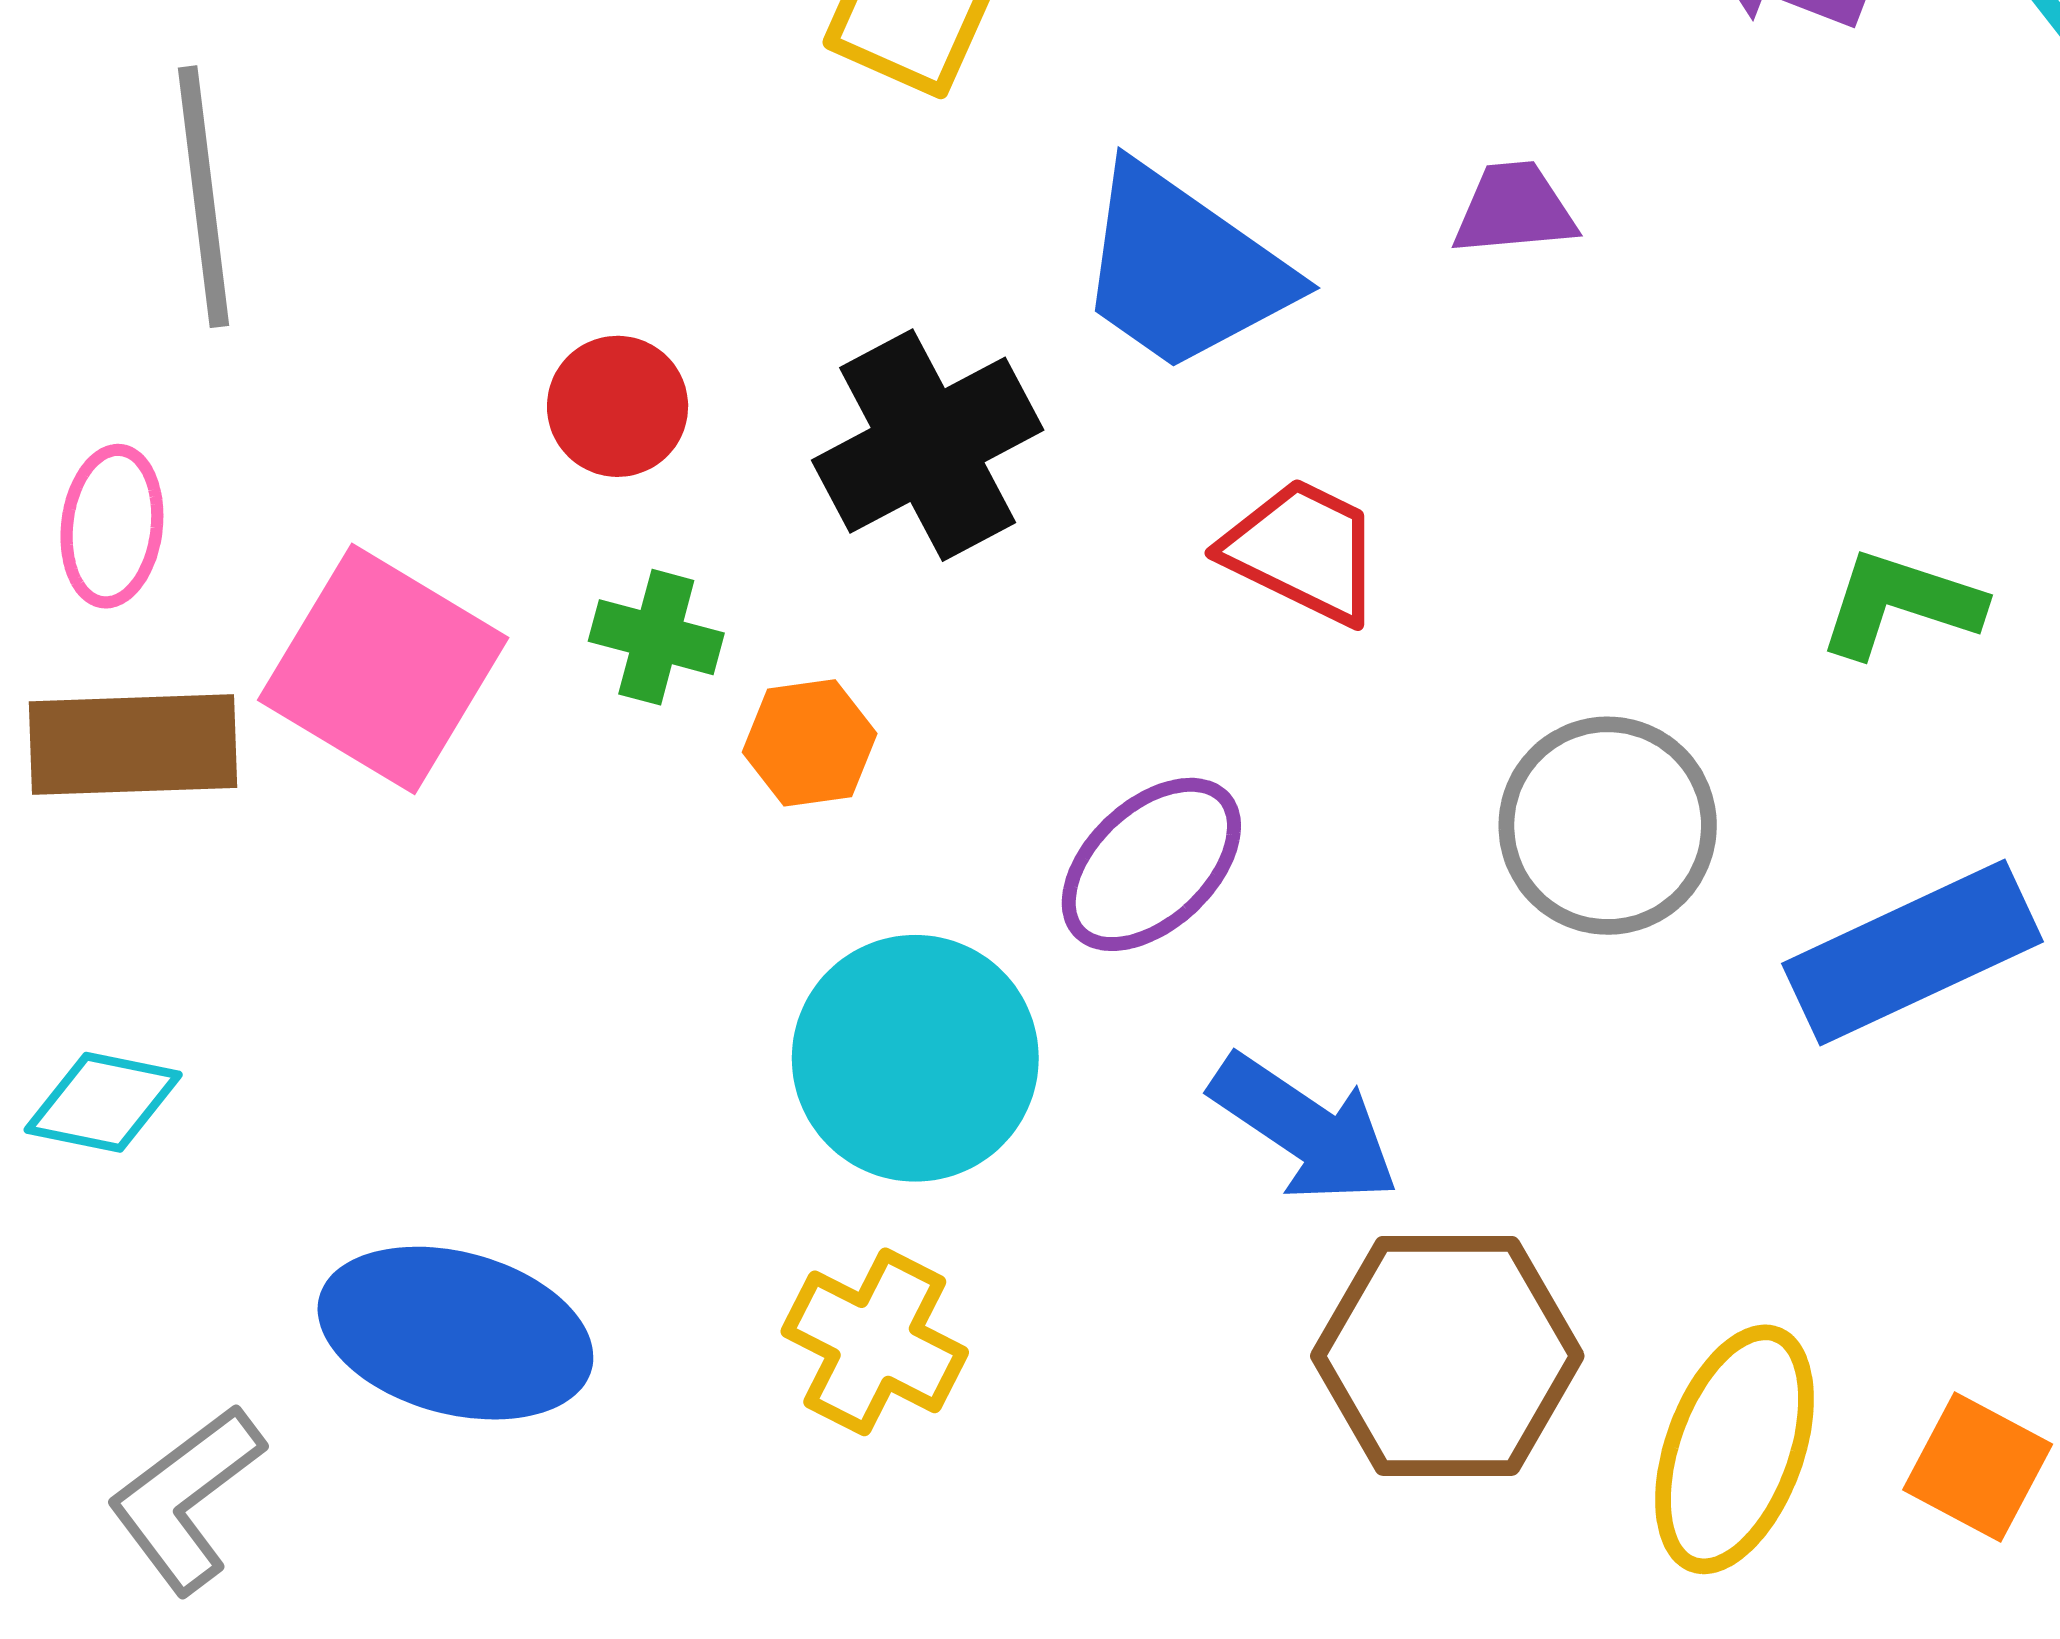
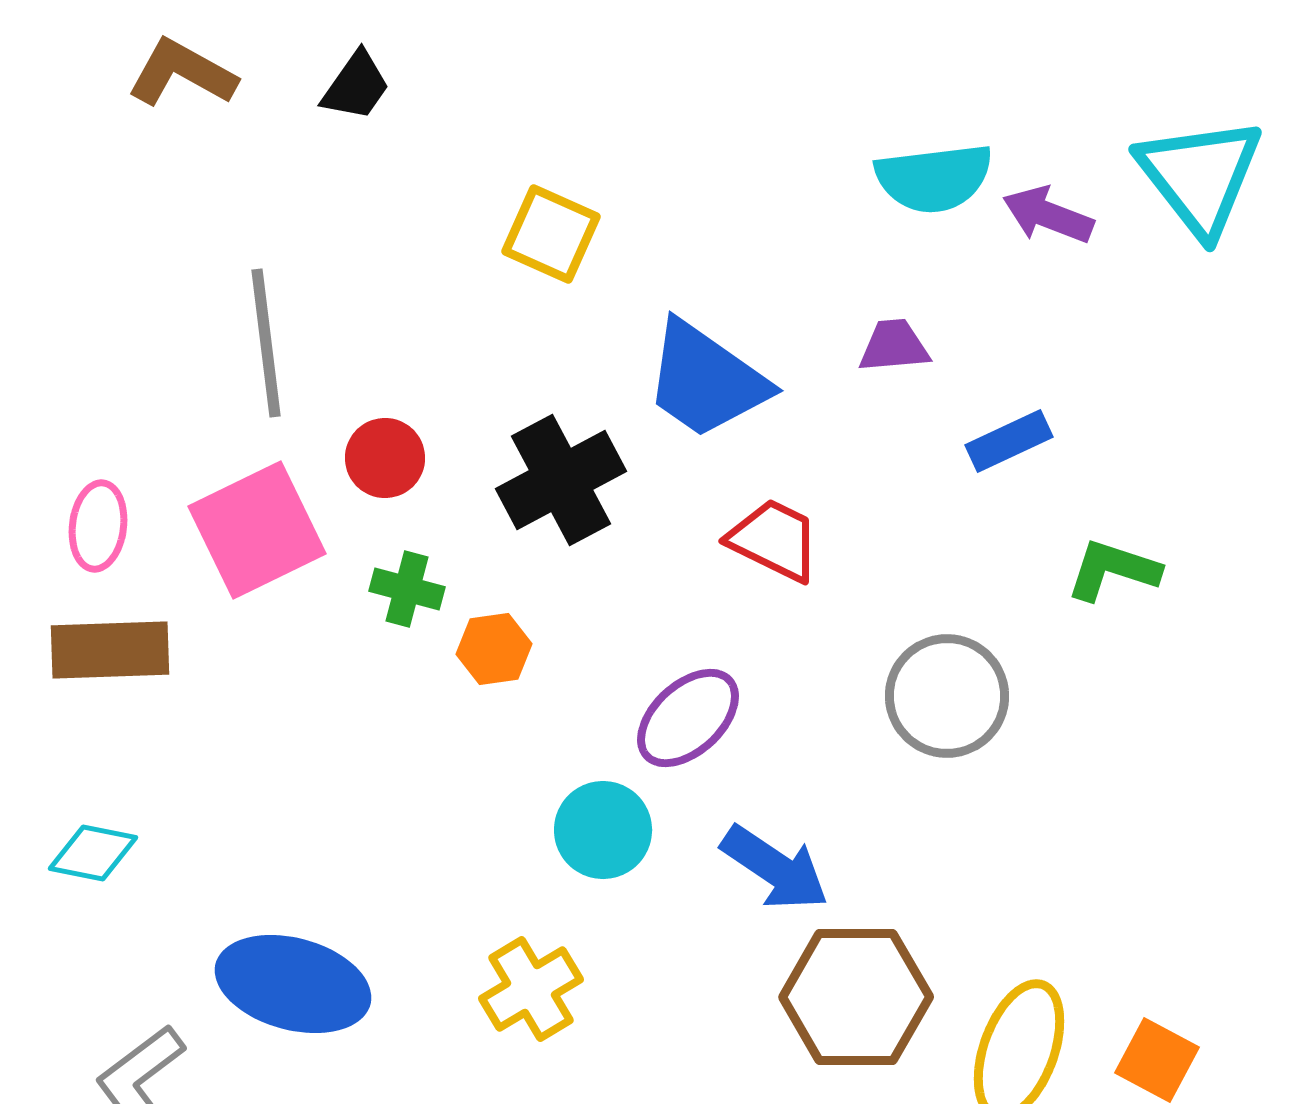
gray line: (204, 197) -> (266, 343), moved
pink square: (383, 669) -> (257, 530), moved, turned 33
blue rectangle: (1912, 953) -> (1009, 441), moved, size x0.6
cyan circle: (915, 1058) -> (603, 830), moved, size x0.7
yellow cross: (875, 1342) -> (531, 989), turned 32

